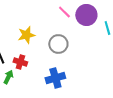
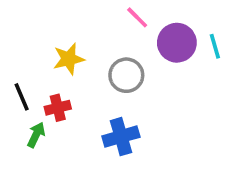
purple circle: (86, 15) -> (177, 43), moved
red cross: (20, 62) -> (58, 108), turned -32

